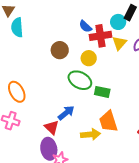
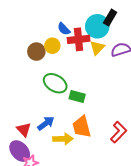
cyan circle: (118, 22) -> (97, 26), size x1.5
yellow circle: (89, 58) -> (52, 46), moved
blue arrow: (66, 113) -> (46, 123), moved
purple ellipse: (49, 149) -> (20, 151), turned -35

